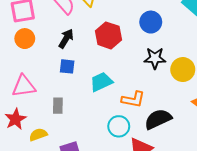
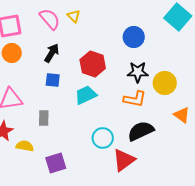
red hexagon: (108, 35) -> (93, 64), moved
orange L-shape: (133, 99) -> (135, 99), moved
yellow semicircle: (38, 135) -> (25, 146), turned 30

